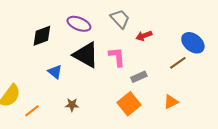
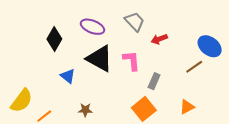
black diamond: (42, 36) -> (54, 39), turned -40
gray rectangle: (139, 77) -> (154, 81), turned -42

